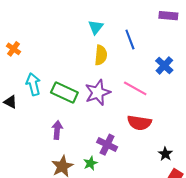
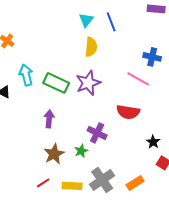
blue line: (130, 40) -> (111, 22), moved
blue cross: (164, 66) -> (152, 57), turned -30
pink line: (135, 88) -> (138, 79), moved

